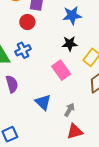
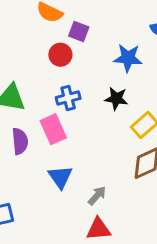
blue cross: (23, 50) -> (68, 98), moved
pink rectangle: (61, 70) -> (53, 129), moved

